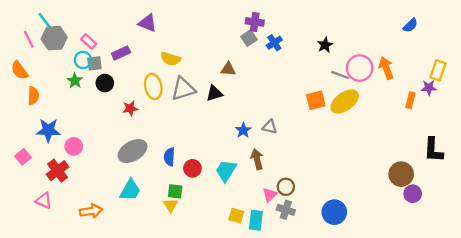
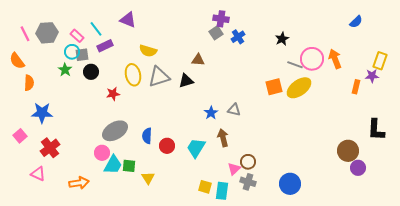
cyan line: (45, 21) -> (96, 29), moved
pink circle: (74, 146) -> (102, 153), moved
green square: (175, 191) -> (129, 166), moved

